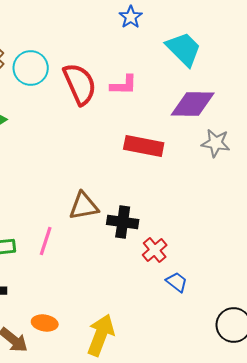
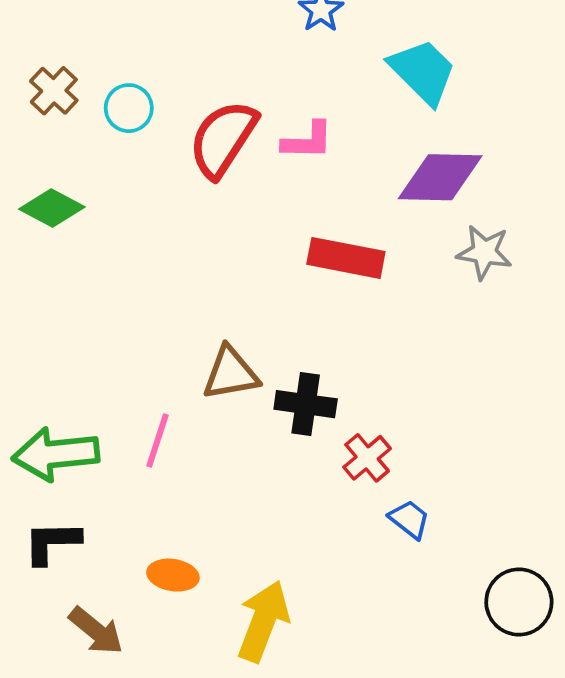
cyan circle: (31, 68) -> (129, 108), size x0.7
red semicircle: (80, 84) -> (223, 139), turned -123
orange ellipse: (45, 323) -> (173, 575), moved

